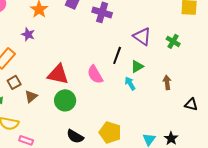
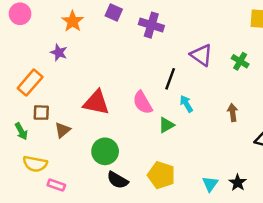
green triangle: (137, 66) -> (166, 125), moved
brown square: (14, 82) -> (41, 113), turned 32
cyan arrow: (130, 83) -> (186, 104), moved
green circle: (65, 100) -> (105, 151), moved

